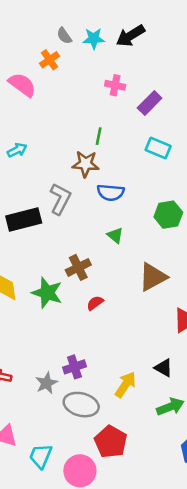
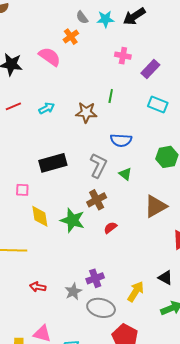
brown star: (86, 164) -> (86, 112), moved
gray L-shape: (60, 199) -> (98, 165), moved

